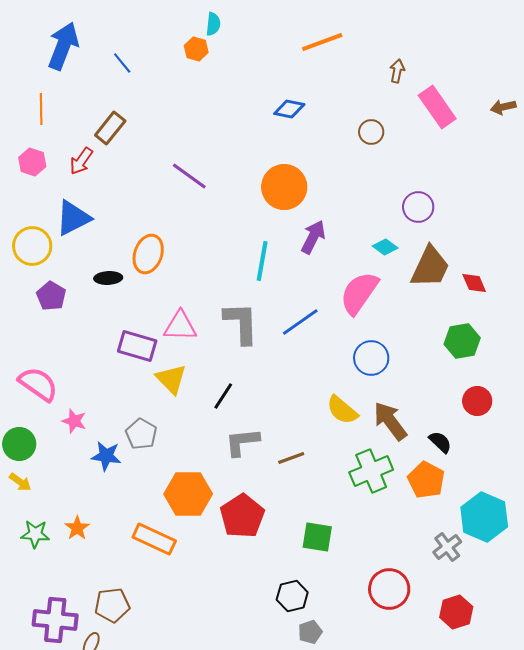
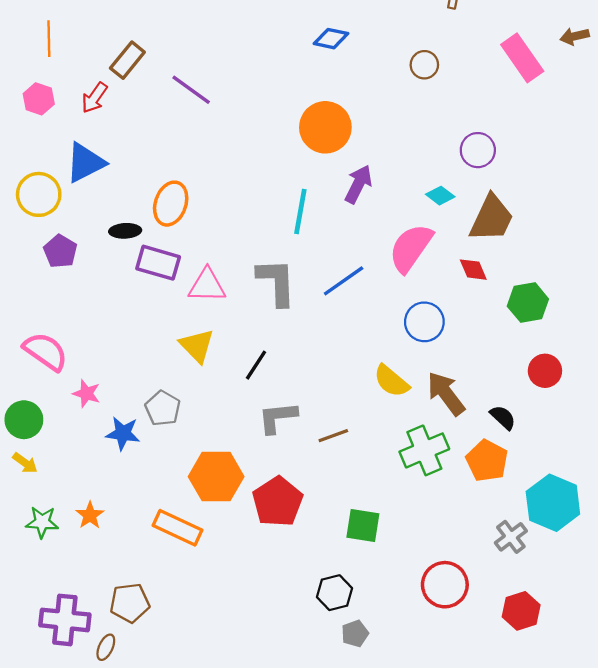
pink rectangle: (437, 107) -> (522, 58), moved
purple line: (189, 176) -> (191, 90), moved
red diamond: (474, 283) -> (473, 270), moved
purple rectangle: (137, 346) -> (158, 263), moved

